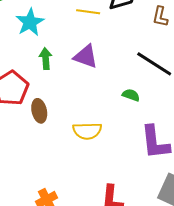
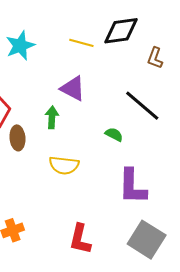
green arrow: (46, 59) -> (52, 117), moved

